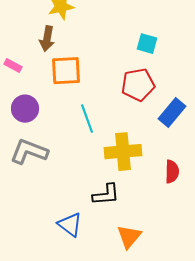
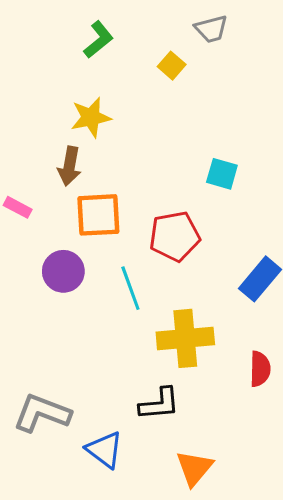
red pentagon: (138, 85) -> (175, 236), moved
purple circle: (25, 109) -> (63, 271), moved
gray L-shape: (29, 152) -> (42, 413), moved

